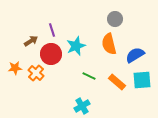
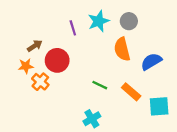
purple line: (52, 30) -> (73, 28), moved
cyan star: (76, 46) -> (99, 21), moved
orange star: (15, 68) -> (26, 66), moved
cyan square: (142, 80) -> (159, 106), moved

